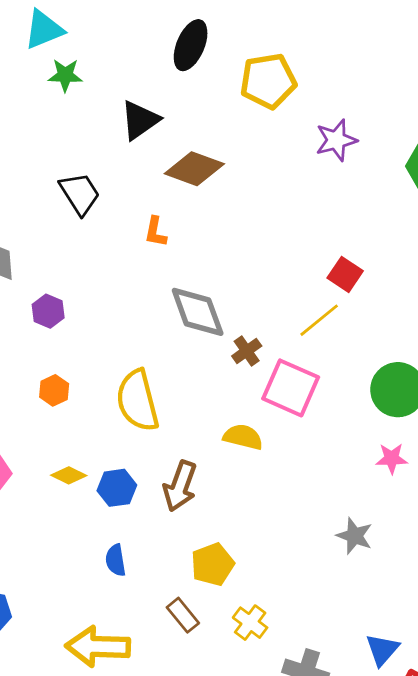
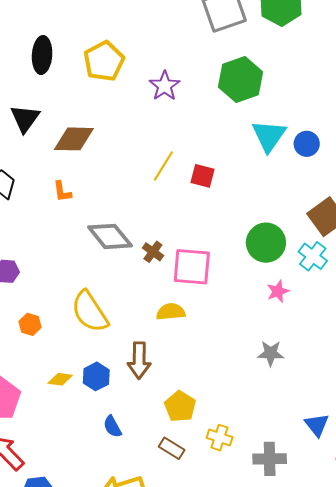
yellow line: (319, 320) -> (163, 166), moved

